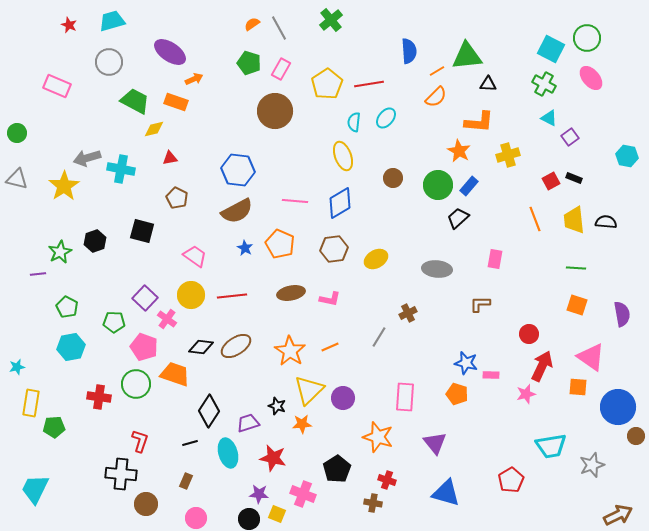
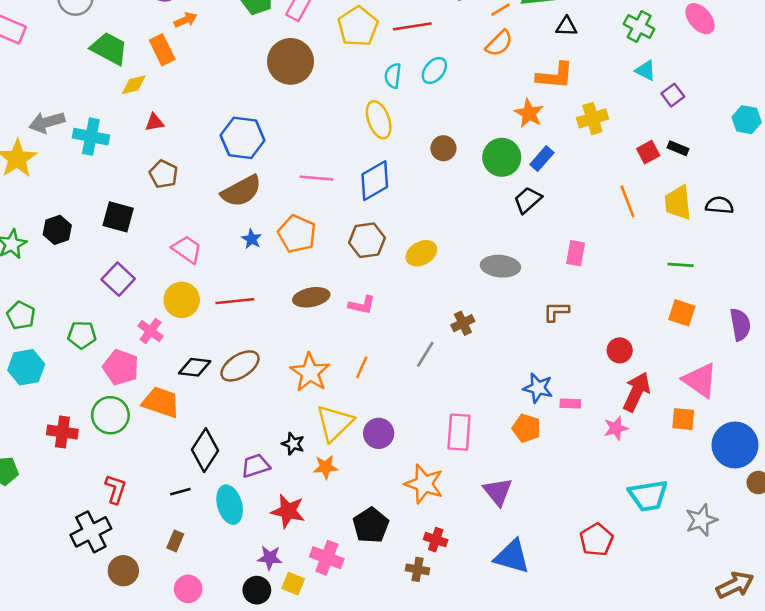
orange rectangle: (176, 102) -> (162, 50), turned 45
purple square: (145, 298) -> (118, 279), moved
orange line: (330, 347) -> (362, 367), turned -42
black cross: (121, 474) -> (91, 532), turned -32

